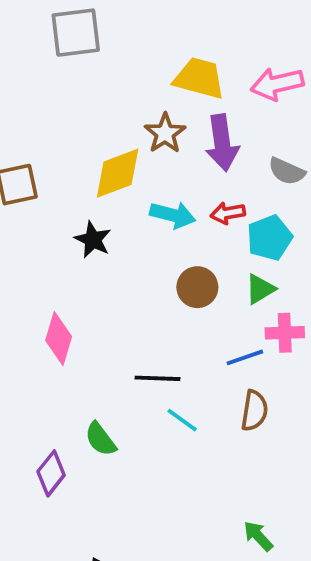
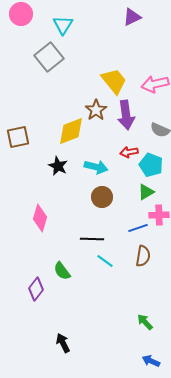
gray square: (76, 33) -> (49, 57), turned -32
yellow trapezoid: (199, 78) -> (114, 81), turned 36
cyan arrow: (173, 215) -> (96, 167), moved
cyan pentagon: (270, 238) -> (151, 165), turned -30
brown circle: (197, 287) -> (102, 197), moved

